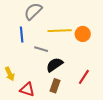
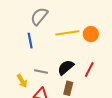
gray line: (41, 49) -> (41, 71), moved
red line: (84, 77) -> (89, 70), moved

